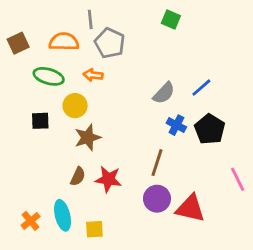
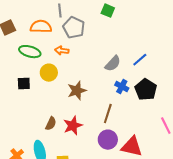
green square: (171, 19) -> (108, 11), moved
brown star: (88, 138) -> (77, 91), moved
red star: (108, 179) -> (73, 126), turned -30

